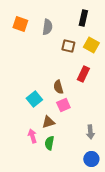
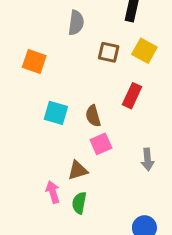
orange square: (20, 24) -> (34, 62), moved
cyan square: (34, 99) -> (56, 113), moved, turned -35
gray arrow: (90, 132) -> (148, 159), moved

